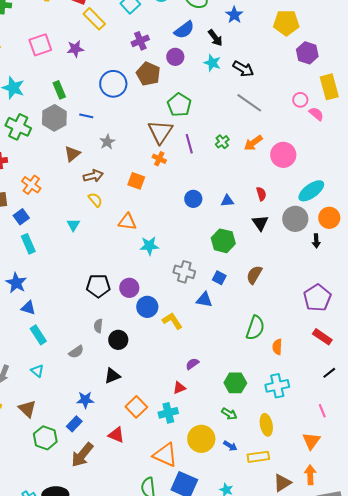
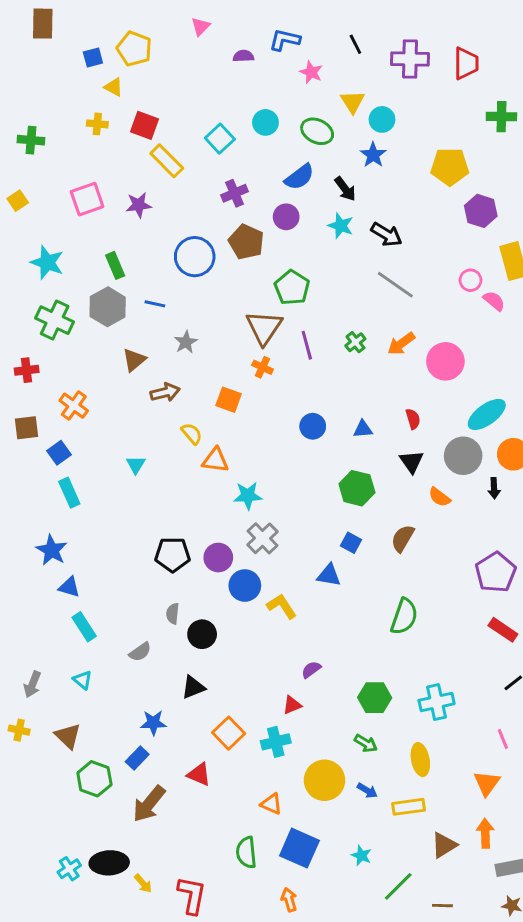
yellow semicircle: (95, 200) -> (192, 434), moved
gray cross: (184, 272) -> (263, 538), moved, turned 30
orange semicircle: (277, 347) -> (440, 497), moved, turned -56
orange triangle: (165, 455) -> (271, 804), size x0.6

